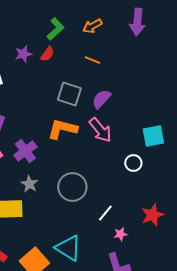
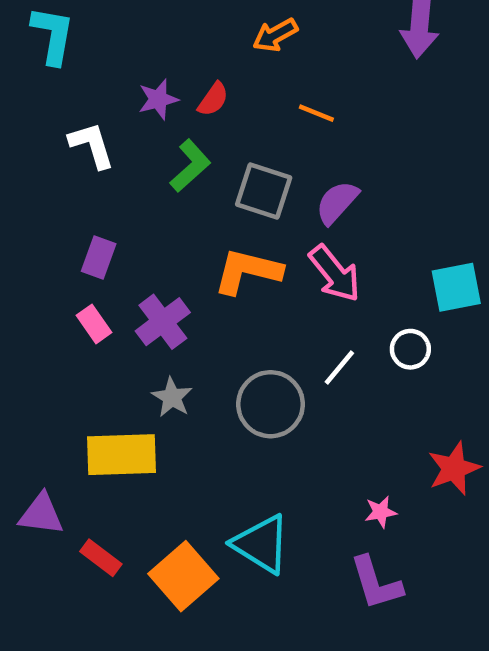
orange arrow: (92, 26) -> (275, 35), moved
green L-shape: (55, 29) -> (190, 166), moved
white line: (105, 213) -> (339, 368), moved

